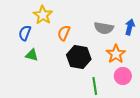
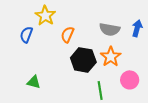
orange star: (116, 54) -> (111, 57), moved
green triangle: (32, 55) -> (34, 82), moved

